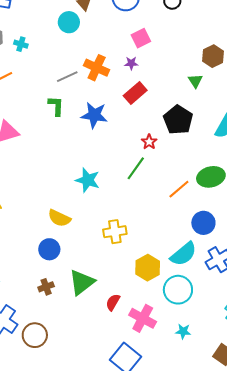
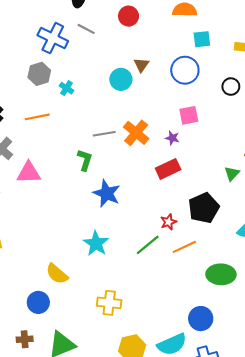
blue star: (94, 115) -> (107, 193), moved
orange line: (179, 189) -> (184, 247), moved

